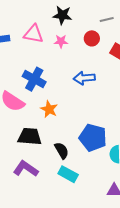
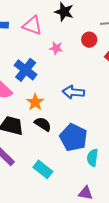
pink star: (61, 41) -> (56, 48), moved
blue arrow: (84, 78) -> (73, 92), moved
black semicircle: (62, 151) -> (43, 124), moved, turned -36

